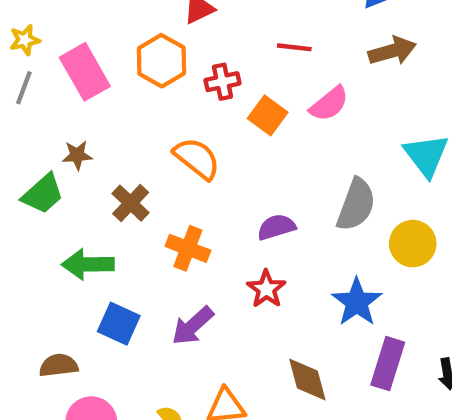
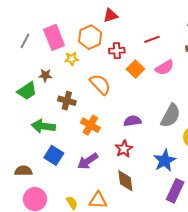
yellow star: (25, 40) -> (72, 59), moved
red line: (294, 47) -> (152, 39), turned -35
brown cross: (131, 203) -> (67, 101), turned -36
brown diamond: (307, 379) -> (125, 181), moved

